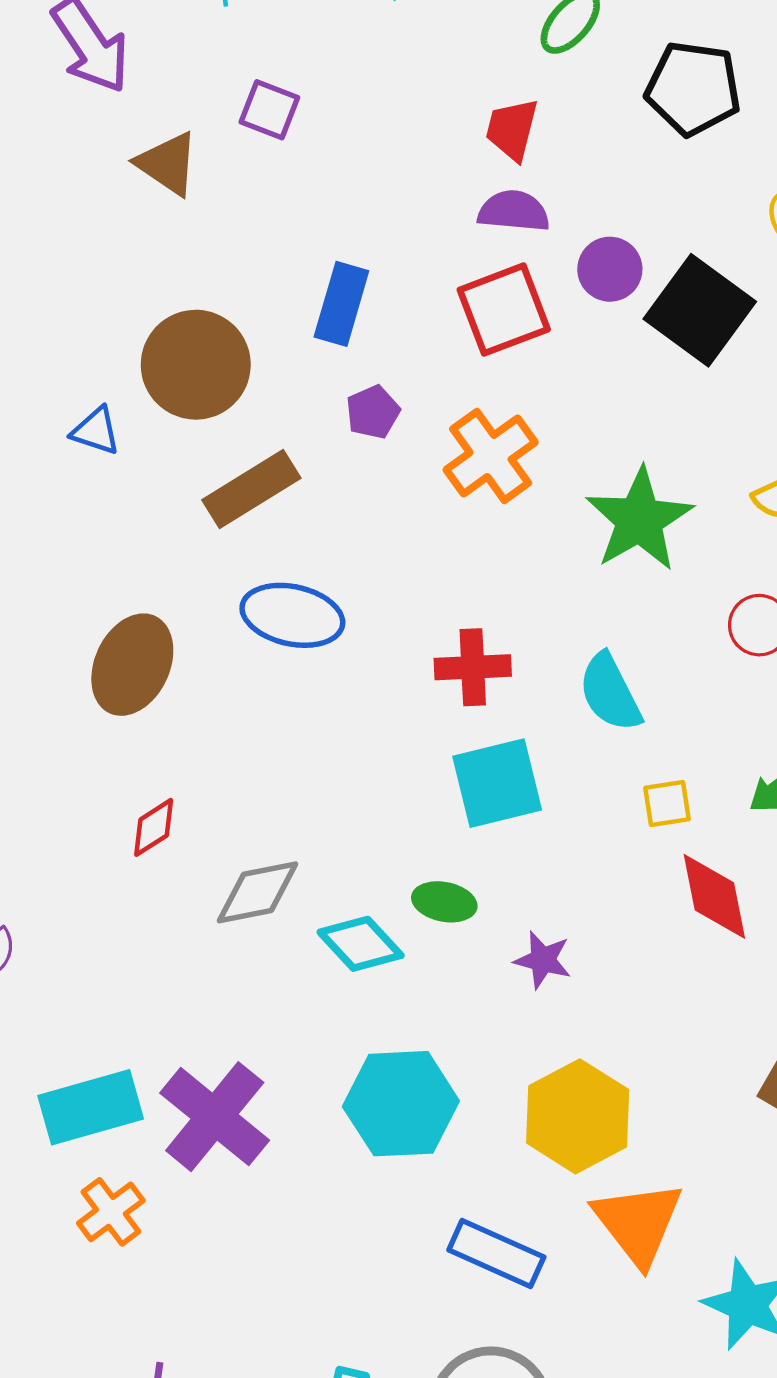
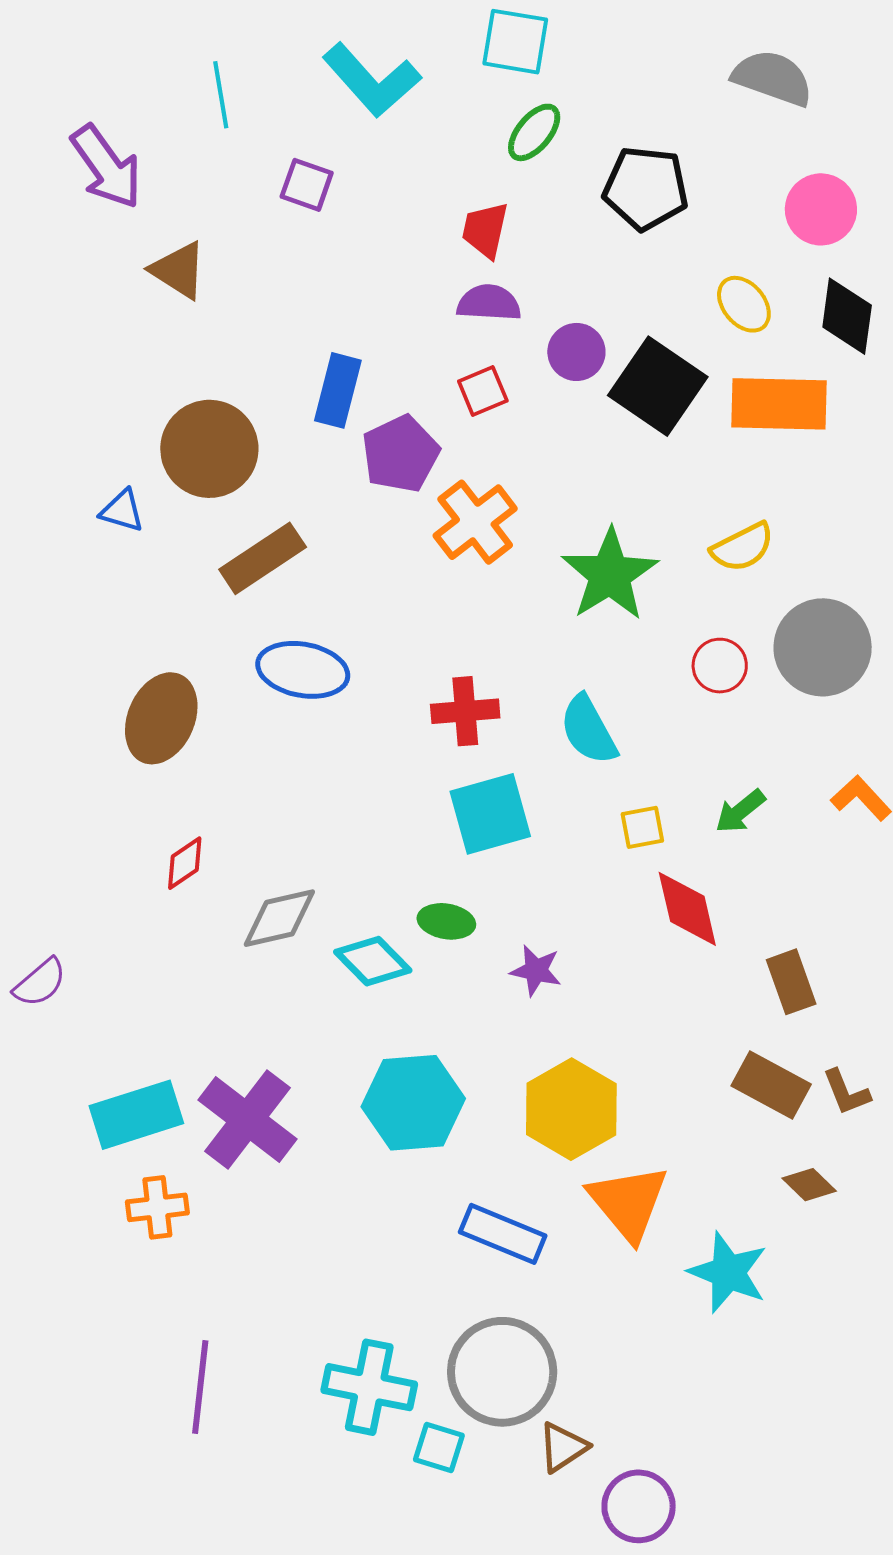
purple square: (269, 110) -> (307, 185), moved
red square: (504, 310) -> (483, 391), size x0.6
purple pentagon: (373, 412) -> (400, 454), moved, size x1.6
orange cross: (111, 1212) -> (157, 1207), turned 32

